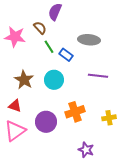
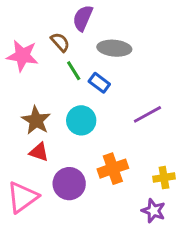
gray ellipse: (89, 40) -> (114, 48), moved
purple line: (98, 76) -> (147, 114), turned -36
red triangle: (15, 106) -> (39, 152), moved
purple star: (86, 150) -> (153, 211), moved

